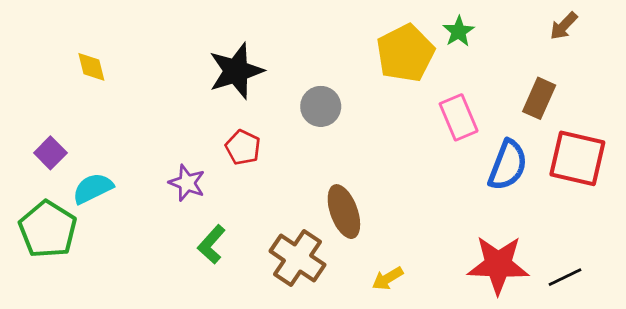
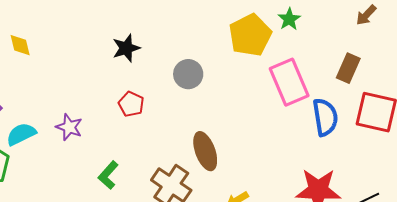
black star: (236, 71) -> (126, 48), size x0.7
pink rectangle: (459, 117) -> (289, 82), size x1.4
blue semicircle: (508, 165) -> (325, 117), turned -30
purple star: (187, 183) -> (69, 127), moved

